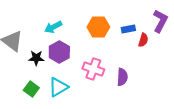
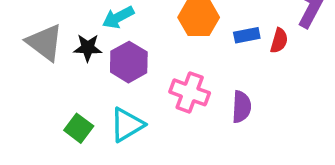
blue rectangle: (128, 29) -> (247, 35), moved
black star: (36, 58) -> (88, 48), moved

